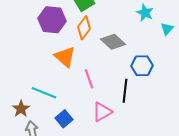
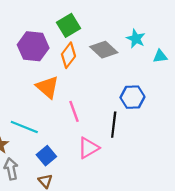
cyan triangle: (167, 29) -> (160, 56), turned 40
gray diamond: (113, 42) -> (104, 50), moved

